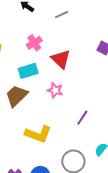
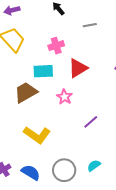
red triangle: (61, 59) -> (78, 68), turned 30
purple line: (82, 118) -> (91, 122), moved

